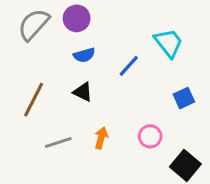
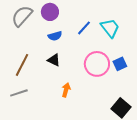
blue line: (129, 66) -> (84, 28), moved
pink circle: (150, 136) -> (97, 64), moved, size x1.6
gray line: (58, 142) -> (19, 93), moved

